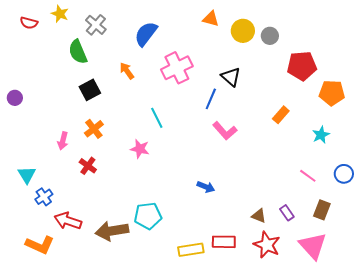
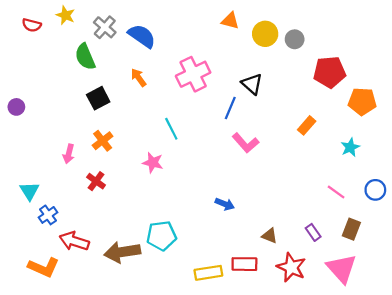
blue semicircle: (146, 34) -> (142, 36), moved, turned 88
brown triangle: (259, 216) -> (269, 236), moved

